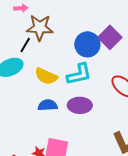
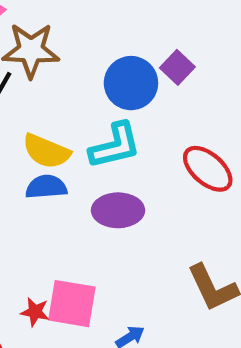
purple square: (110, 37) -> (177, 67), size x0.7
blue semicircle: (48, 105) -> (46, 187), moved

